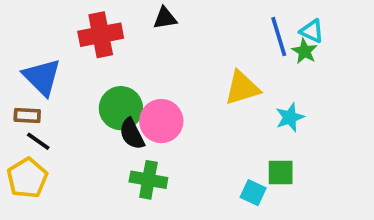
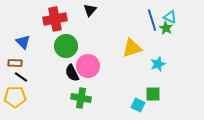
black triangle: (165, 18) -> (90, 10), turned -40
blue triangle: (42, 77) -> (23, 42), size x0.7
green circle: (121, 108) -> (66, 46), moved
yellow pentagon: (27, 178) -> (15, 97), turned 30

